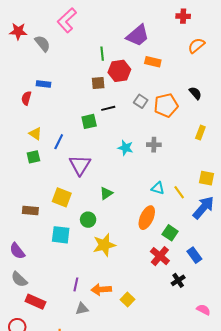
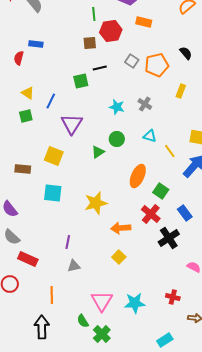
yellow rectangle: (200, 133) -> (181, 91), moved
gray cross: (154, 145) -> (145, 104), turned 32
cyan triangle: (158, 188) -> (150, 136), moved
green circle: (88, 220) -> (117, 139), moved
black cross: (178, 280) -> (169, 238), size x1.5
orange arrow: (101, 289) -> (121, 228), moved

